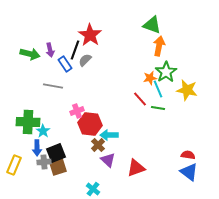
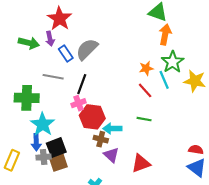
red star: (90, 35) -> (59, 19), moved
black line: (75, 50) -> (82, 84), moved
gray semicircle: (85, 60) -> (87, 49), size x1.6
orange star: (150, 78) -> (146, 68), moved
green line: (158, 108) -> (144, 119), moved
green cross: (28, 122) -> (27, 98), moved
cyan star: (43, 131) -> (43, 124), size x1.6
brown cross: (98, 145) -> (101, 139), turned -32

